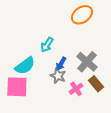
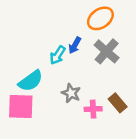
gray cross: (87, 62) -> (107, 51), moved
blue arrow: (61, 64) -> (75, 45), moved
pink cross: (76, 89) -> (93, 109), turned 32

